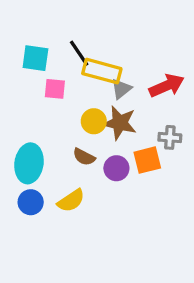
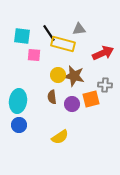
gray triangle: (121, 89) -> (79, 29), moved, turned 32
brown semicircle: (84, 157) -> (52, 97), turned 56
yellow semicircle: (71, 201) -> (60, 137), moved

